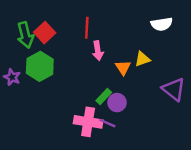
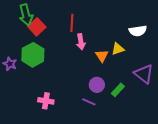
white semicircle: (162, 24) -> (138, 31), moved
green arrow: (25, 35) -> (26, 15), moved
green rectangle: (104, 97) -> (118, 90), moved
pink cross: (88, 122) -> (46, 101), moved, size x0.7

